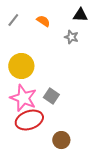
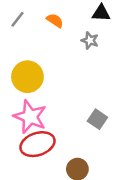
gray square: (51, 96) -> (97, 119), moved

